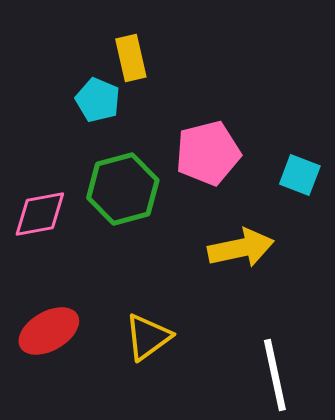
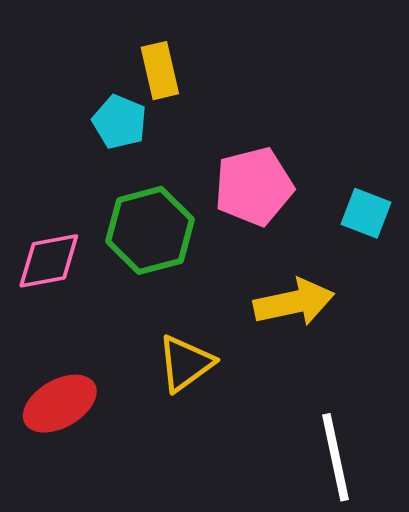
yellow triangle: (148, 337) -> (185, 363), moved

